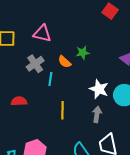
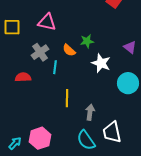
white star: (99, 89) -> (101, 63), moved
red semicircle: (19, 101) -> (23, 77), moved
gray arrow: (97, 114) -> (90, 112), moved

